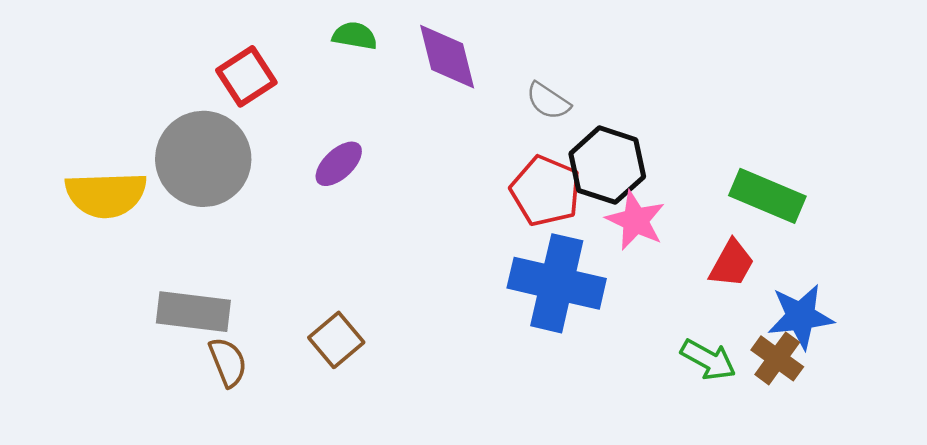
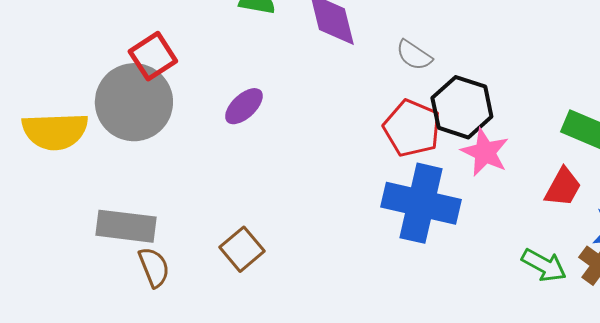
red square: (246, 76) -> (153, 56), moved

